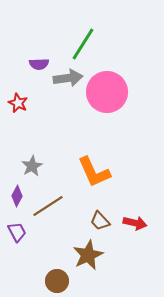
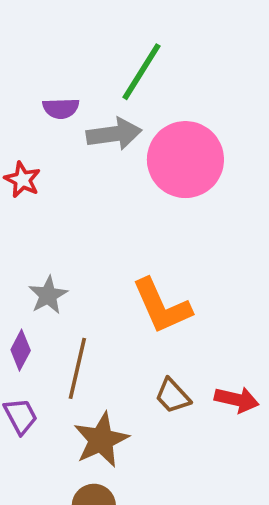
brown line: (48, 206) -> (77, 368), turned -44
brown star: (88, 255) -> (101, 440), moved

